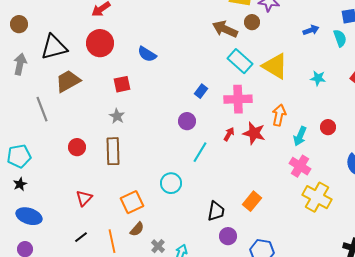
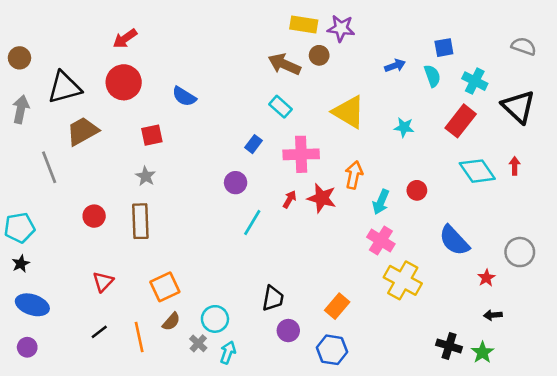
cyan rectangle: (240, 61) -> (281, 107), moved, size x0.7
cyan circle: (171, 183) -> (215, 319), moved
orange rectangle: (252, 201) -> (337, 306), moved

